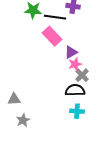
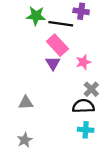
purple triangle: (71, 52) -> (53, 63), moved, turned -32
pink star: (75, 64) -> (83, 62), moved
gray triangle: (14, 99) -> (26, 103), moved

